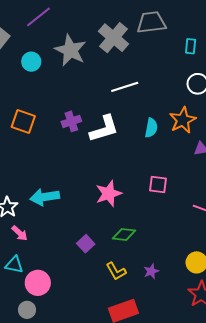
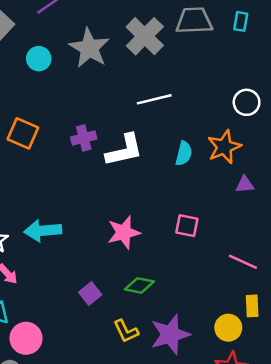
cyan rectangle: (191, 46) -> (241, 21), moved
purple star: (151, 271) -> (170, 335), size x2.0

